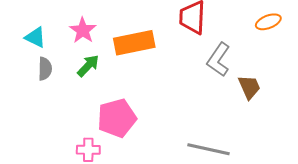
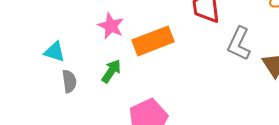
pink star: (83, 30) -> (111, 26), moved

